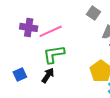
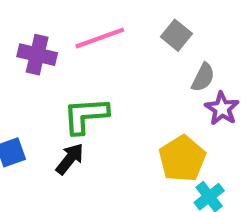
pink line: (51, 31) -> (100, 38), moved

